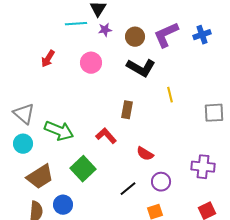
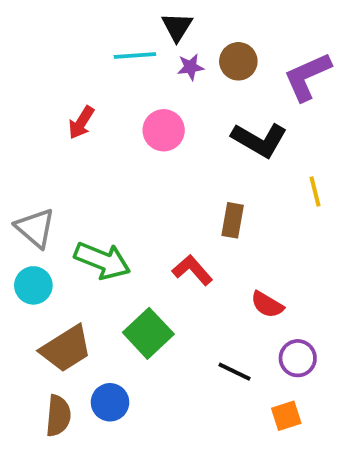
brown circle: (135, 37) -> (238, 61), moved
black line: (128, 189) -> (235, 372), turned 66

